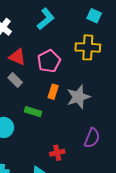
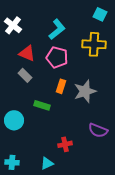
cyan L-shape: (46, 19) -> (57, 29), moved
pink pentagon: (49, 61) -> (57, 57), turned -30
purple semicircle: (92, 138) -> (98, 130), turned 90

